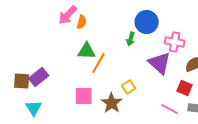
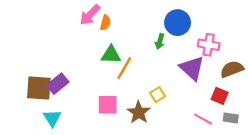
brown square: (22, 81) -> (39, 88), size x1.4

